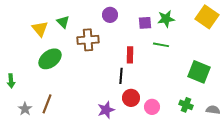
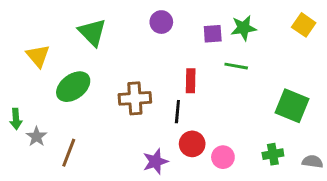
yellow square: (207, 17) -> (304, 25), size x0.7
green triangle: (63, 22) -> (92, 32), size x1.5
yellow triangle: (40, 29) -> (38, 56), moved
brown cross: (88, 40) -> (135, 98), moved
green cross: (186, 105) -> (273, 154), turned -32
gray star: (25, 109) -> (36, 137), moved

